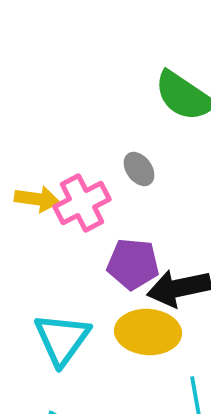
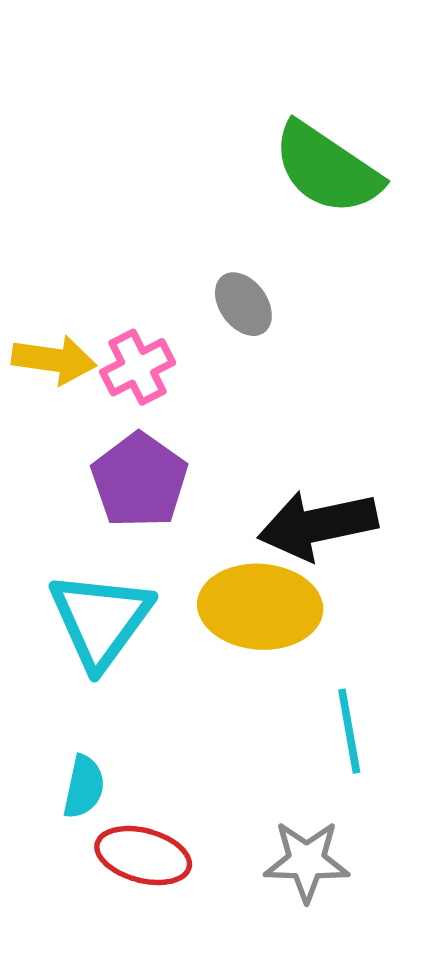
pink cross: (82, 203) -> (138, 367), size x0.7
purple pentagon: (133, 264) -> (139, 480), moved, turned 30

